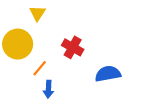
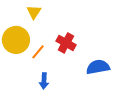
orange line: (40, 68) -> (38, 52), moved

